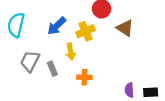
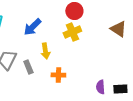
brown triangle: (125, 28) -> (118, 29), moved
yellow cross: (86, 31) -> (72, 32), moved

